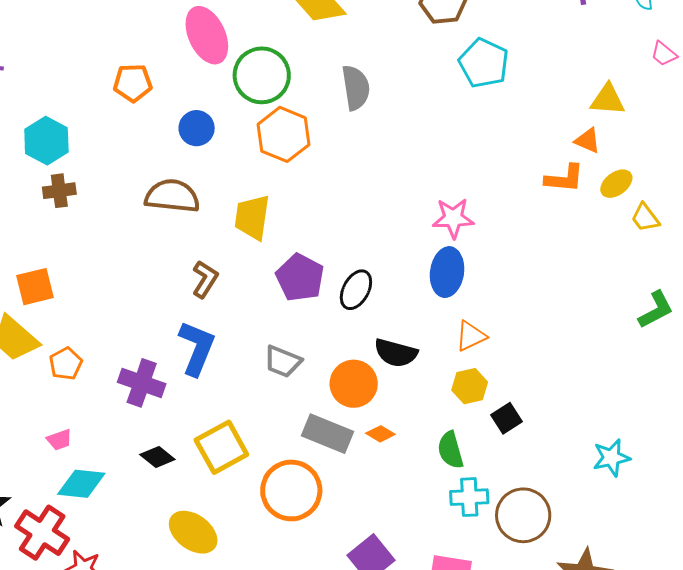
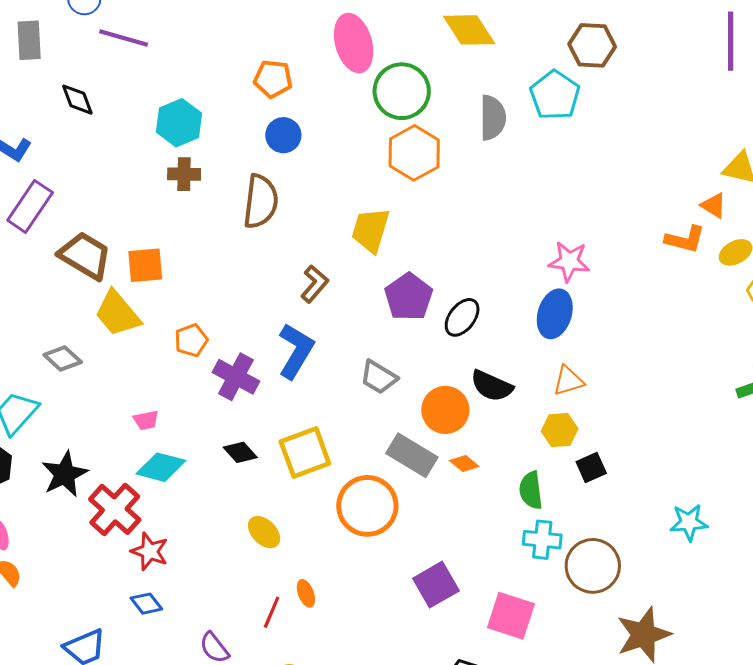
cyan pentagon: (484, 63) -> (555, 95), moved
blue circle: (197, 128) -> (283, 135), moved
brown semicircle: (172, 196) -> (261, 201), moved, turned 82
orange pentagon: (66, 364) -> (191, 340), moved
yellow ellipse: (193, 532) -> (264, 532), size x0.7

